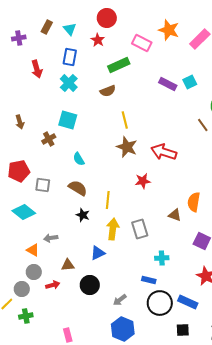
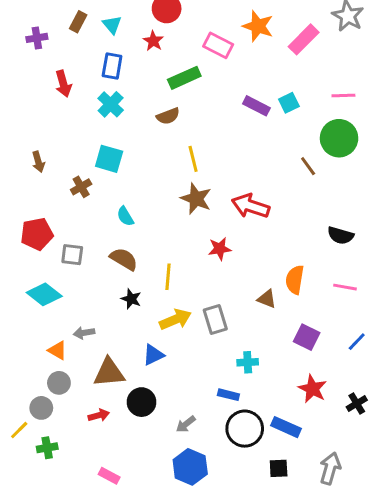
yellow arrow: (113, 229) -> (175, 319), turned 60
brown triangle: (68, 265) -> (109, 373), size x1.6
red arrow: (53, 285) -> (99, 415), moved
pink rectangle: (68, 335) -> (109, 476), turned -48

